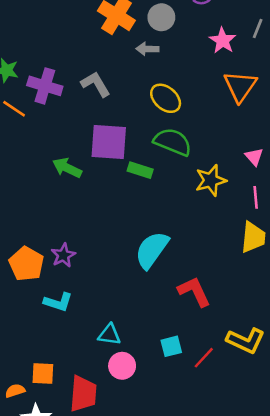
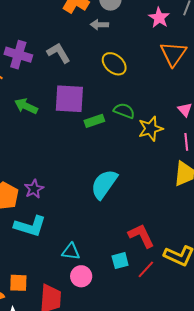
green semicircle: (173, 142) -> (124, 111), moved, size x0.7
green arrow: (67, 168) -> (26, 106), moved
green rectangle: (140, 170) -> (94, 121), turned -36
red L-shape: (194, 292) -> (141, 236), moved
cyan L-shape: (58, 302) -> (30, 226), size x1.4

